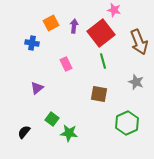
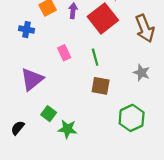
green line: (103, 61) -> (95, 57), moved
purple triangle: (37, 88) -> (32, 79), size x1.6

